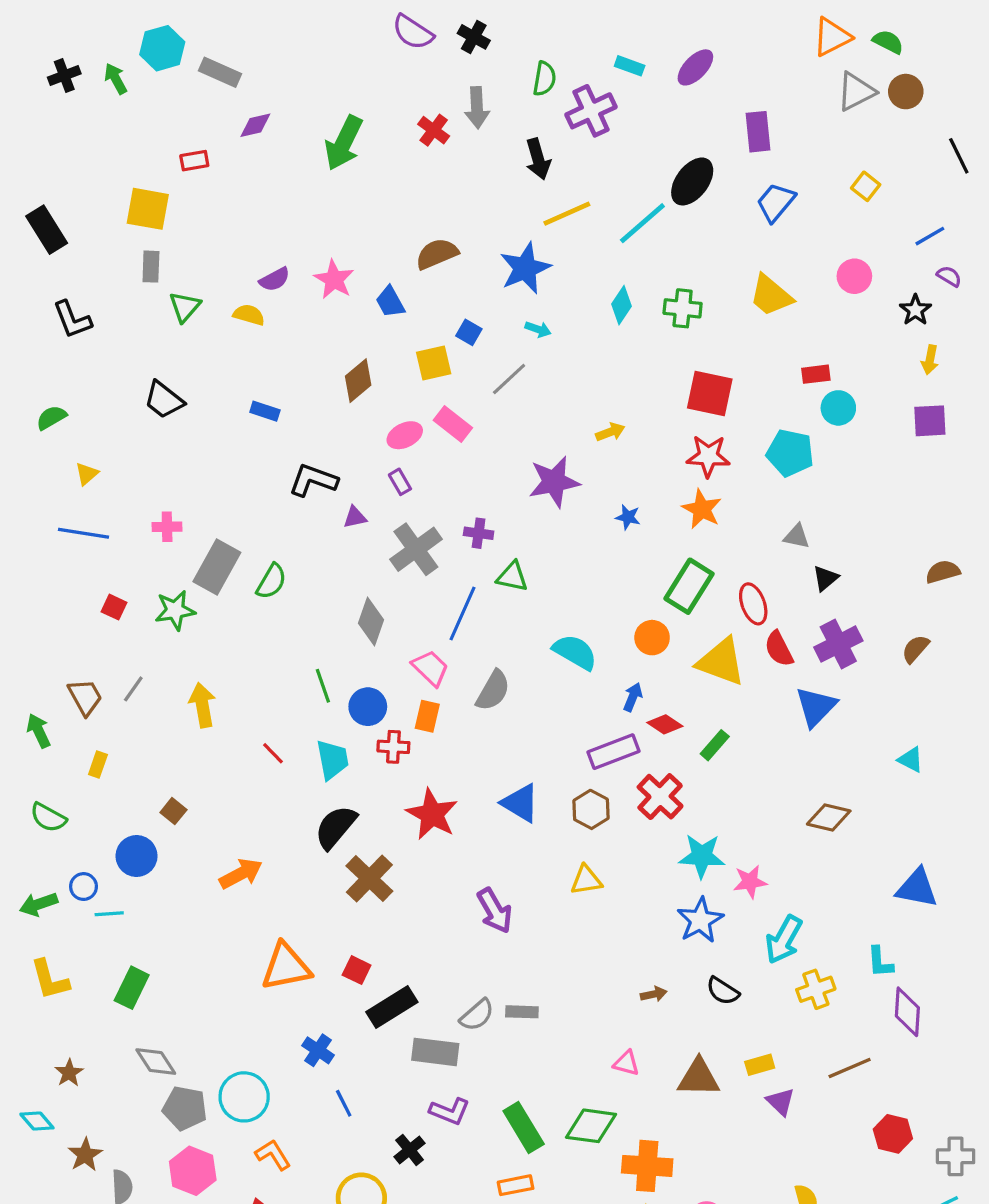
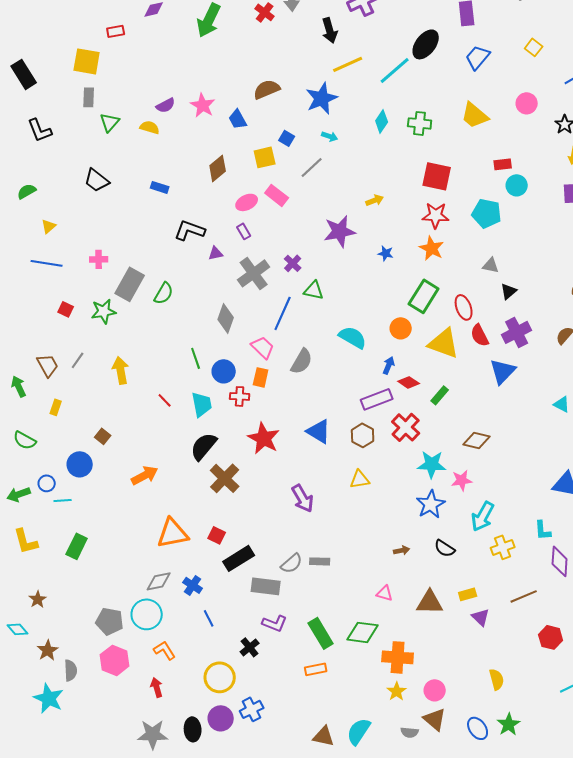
purple cross: (479, 533) -> (293, 263), turned 36
brown diamond: (829, 817) -> (477, 440), moved
gray diamond: (156, 1062) -> (159, 581), moved, turned -68

